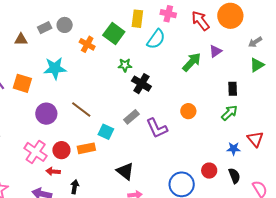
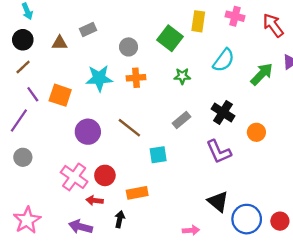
gray circle: (65, 25) -> (129, 47), moved
cyan semicircle: (156, 39) -> (224, 60), moved
orange cross: (87, 44) -> (136, 78), moved, turned -35
black cross: (141, 84) -> (223, 112), moved
gray rectangle: (131, 117) -> (182, 120), moved
cyan square: (106, 132) -> (158, 155), turned -35
orange rectangle: (86, 148) -> (137, 193), moved
black triangle: (125, 171) -> (218, 202), moved
red circle: (209, 171) -> (280, 221), moved

